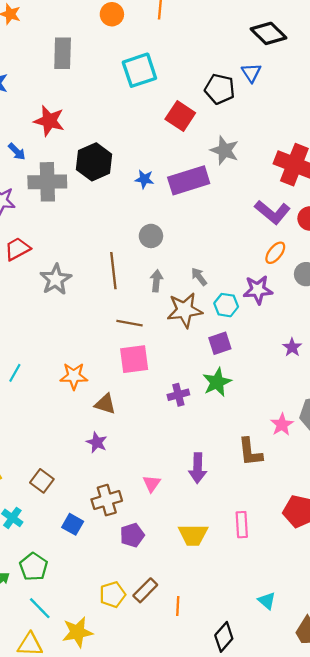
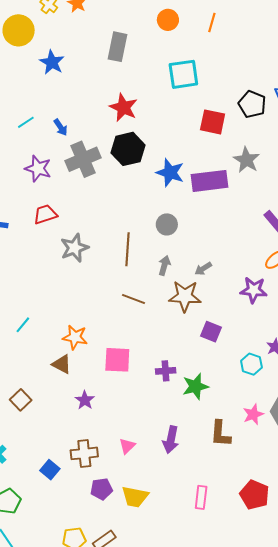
red square: (180, 116) -> (213, 122), turned -32
red star: (49, 121) -> (123, 107), moved
blue star: (144, 179) -> (170, 173), size x1.6
gray cross: (47, 182) -> (83, 159), turned -32
gray arrow: (199, 277) -> (203, 269), turned -96
cyan hexagon: (226, 305) -> (251, 364), moved
purple square: (220, 343) -> (211, 332), turned 30
pink square: (134, 359) -> (117, 360), moved
green star: (217, 382) -> (195, 386), moved
brown triangle: (105, 404) -> (62, 364), moved
brown square: (42, 481) -> (21, 400), moved
yellow trapezoid: (193, 535) -> (135, 497), moved

